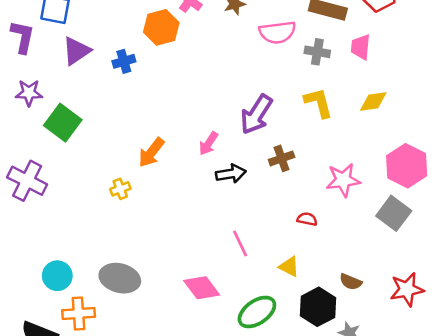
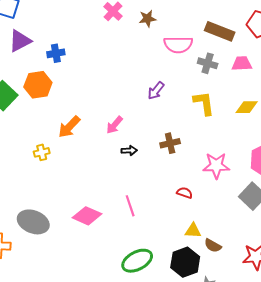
orange hexagon: (161, 27) -> (38, 85), moved
pink trapezoid: (361, 47) -> (242, 63), turned 75
purple arrow: (256, 114) -> (156, 91), moved, size x0.6
black arrow: (231, 174) -> (129, 150), size x0.7
yellow triangle: (289, 267) -> (193, 231), moved, turned -30
pink diamond: (202, 288) -> (87, 216), moved, turned -36

